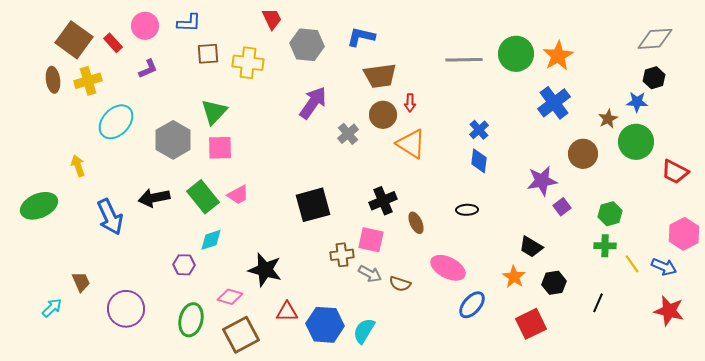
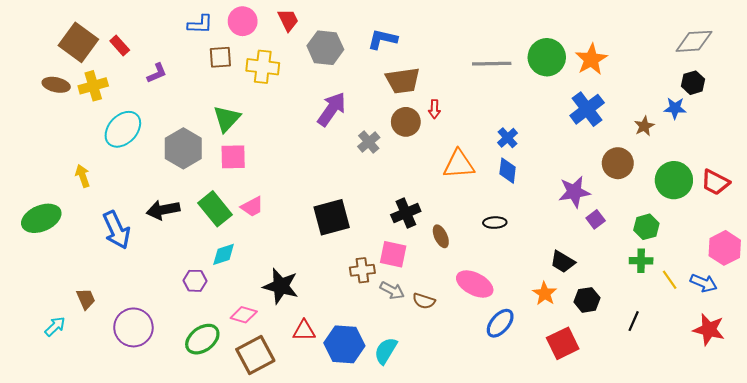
pink circle: (145, 26) -> (243, 21), moved
brown ellipse: (53, 80) -> (56, 85), turned -70
green circle: (636, 142) -> (674, 180), moved
orange triangle: (411, 144) -> (459, 164), moved, turned -36
green ellipse: (191, 320) -> (202, 339), turned 40

